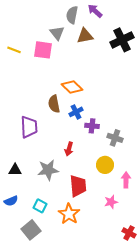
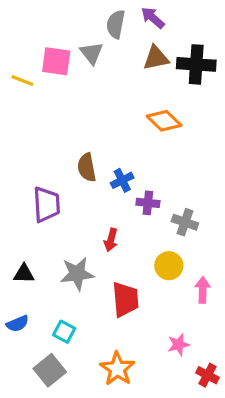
brown triangle: (85, 36) -> (156, 58), moved
black cross: (122, 40) -> (196, 64), turned 30
pink square: (43, 50) -> (56, 61), moved
orange diamond: (72, 87) -> (164, 121), moved
pink star: (111, 202) -> (179, 345), moved
orange star: (69, 214) -> (117, 369), moved

